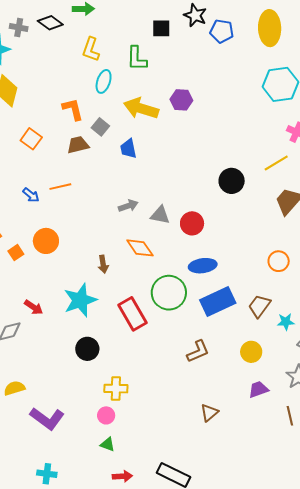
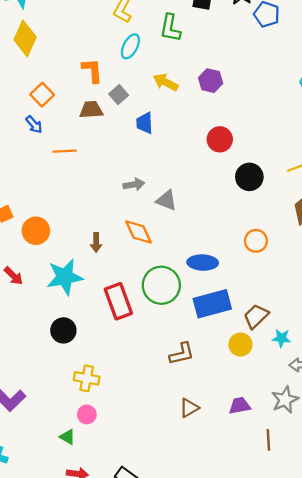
yellow arrow: (141, 108) -> (166, 82), size x0.7
blue arrow: (31, 195) -> (34, 125), moved
red circle: (192, 223) -> (220, 139), moved
orange circle: (46, 241) -> (36, 231), moved
orange circle: (279, 261) -> (256, 241), moved
yellow circle: (251, 352) -> (240, 345), moved
brown triangle: (209, 413) -> (189, 408), moved
pink circle: (106, 415) -> (87, 414), moved

